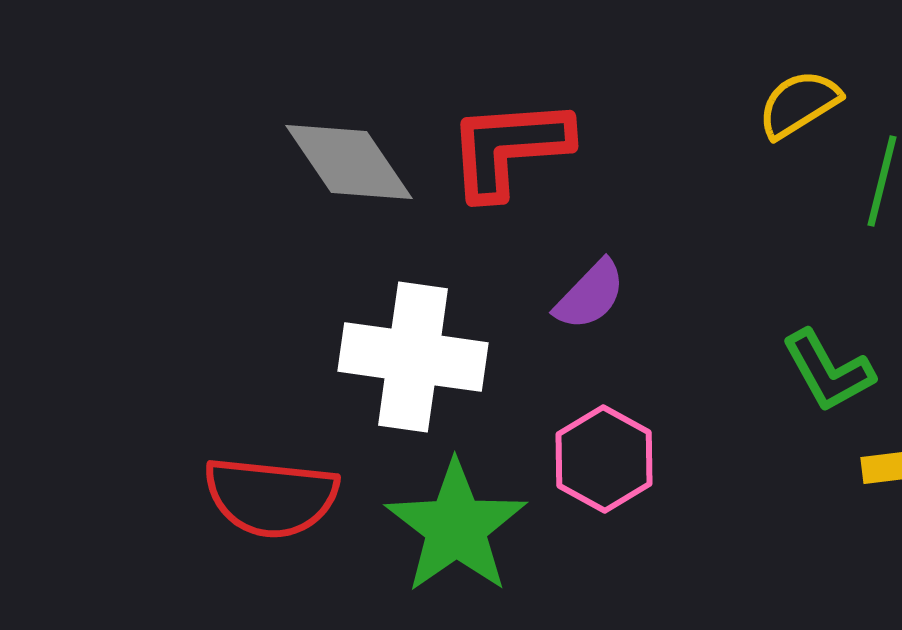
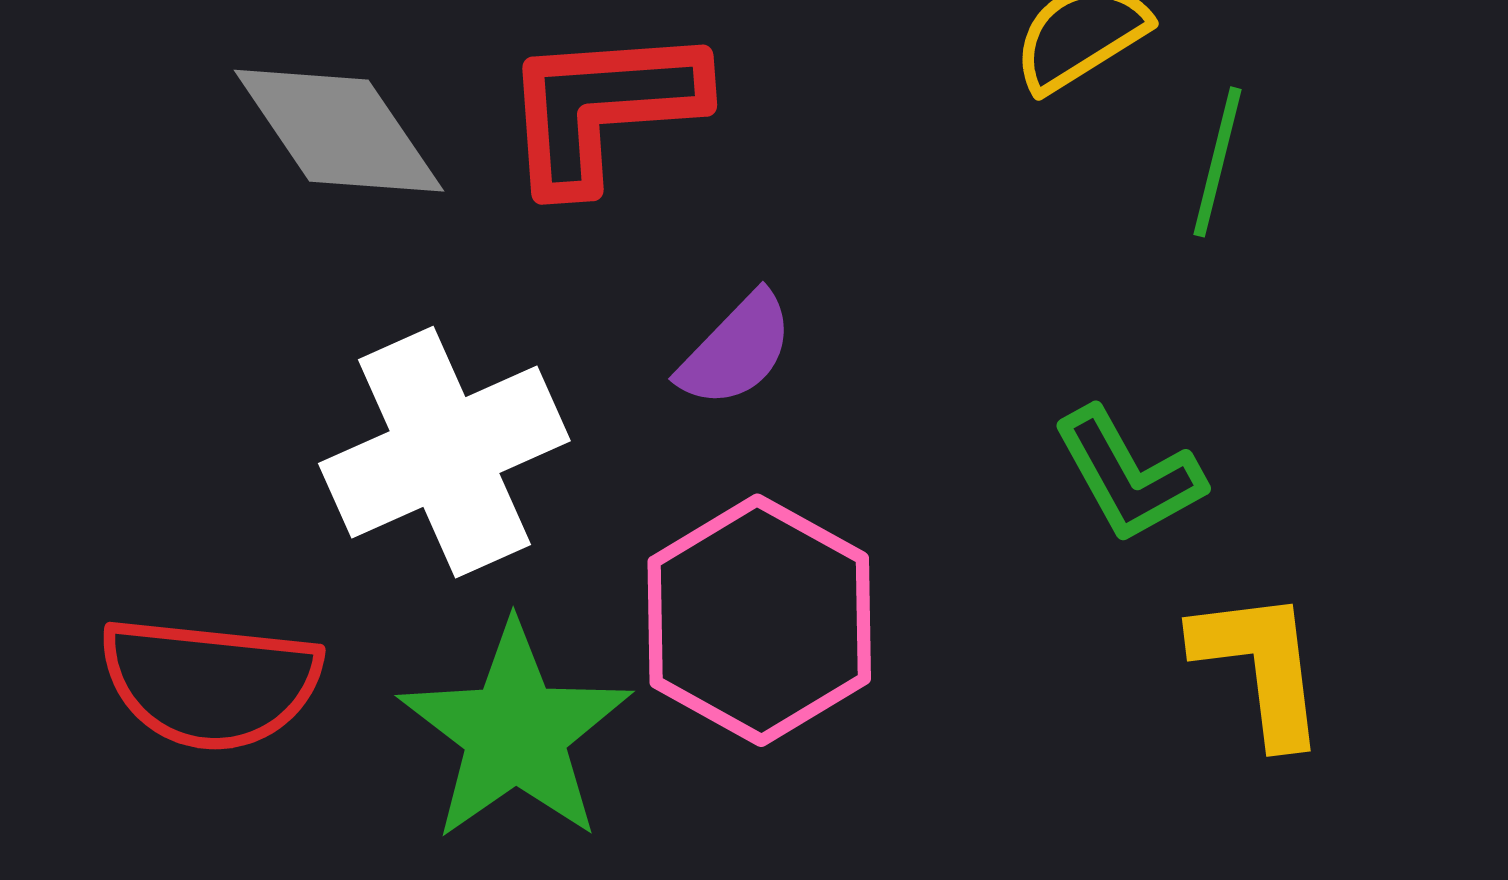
white cross: (413, 357) -> (444, 452), turned -32
pink hexagon: (604, 459) -> (759, 620), size x1.4

